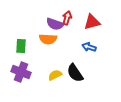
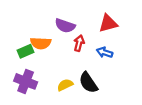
red arrow: (67, 18) -> (79, 43), moved
orange semicircle: (48, 39) -> (41, 43), moved
green rectangle: (21, 46) -> (26, 51), turned 64

